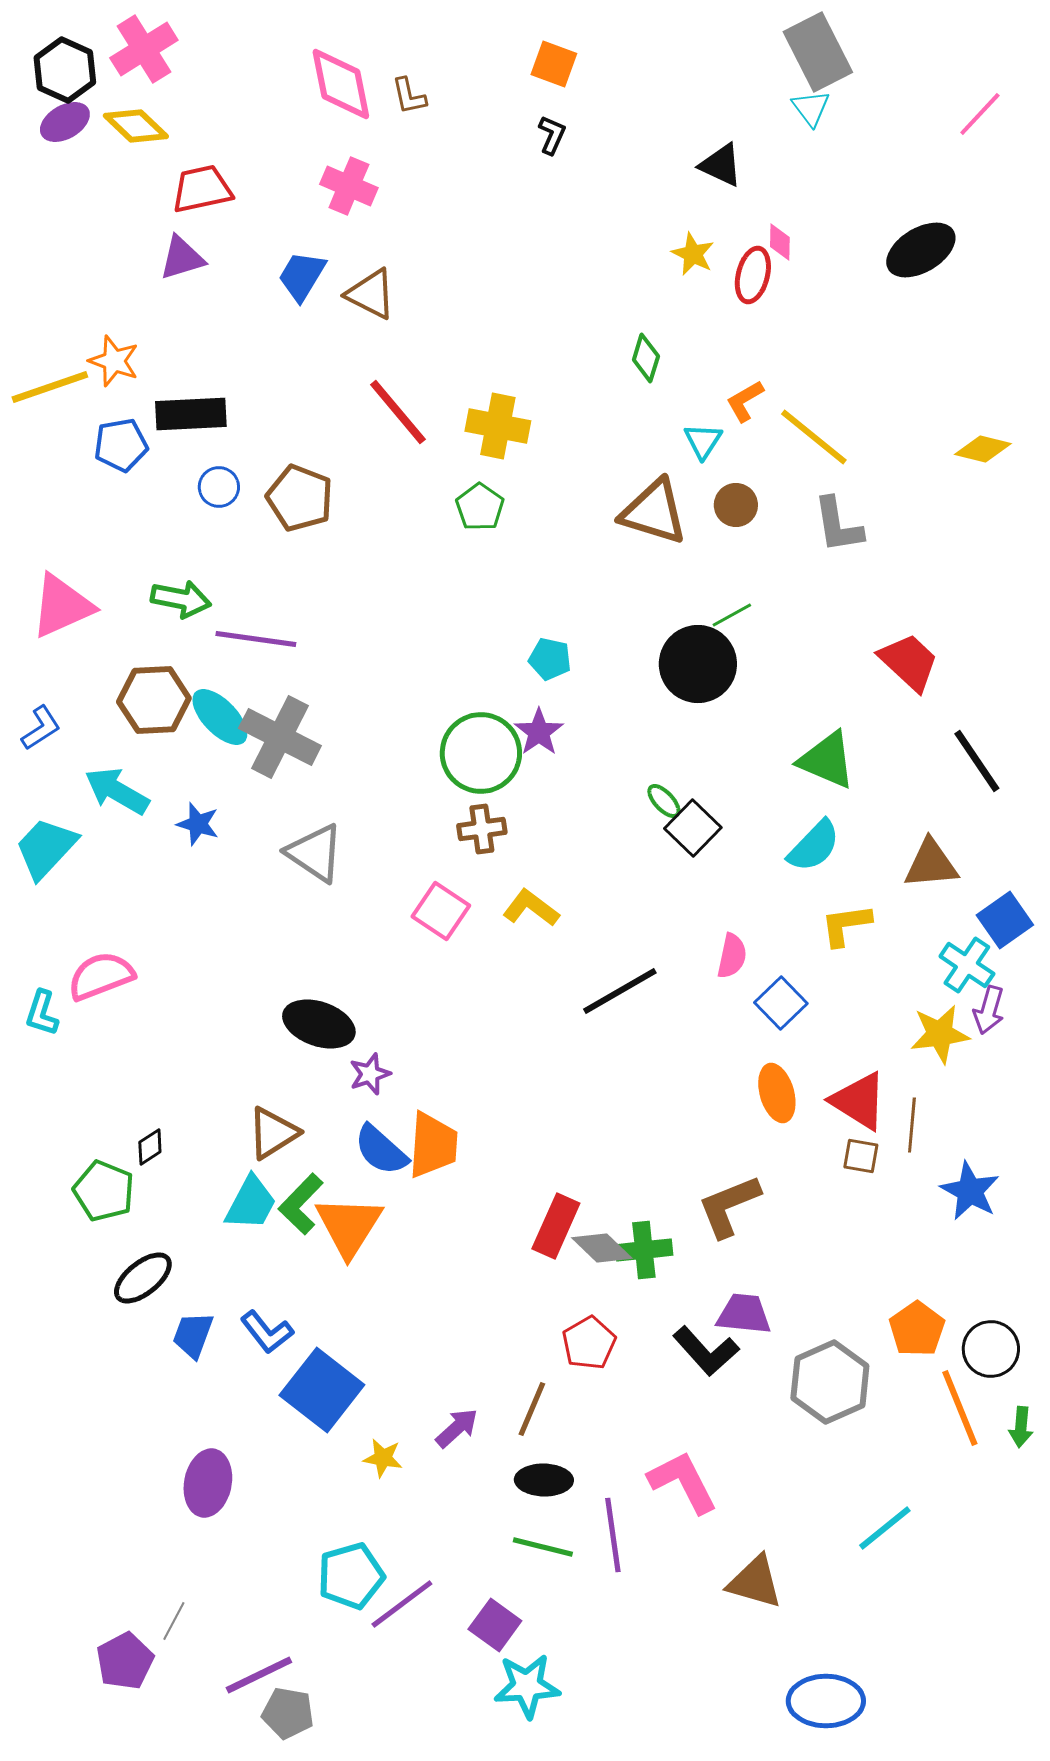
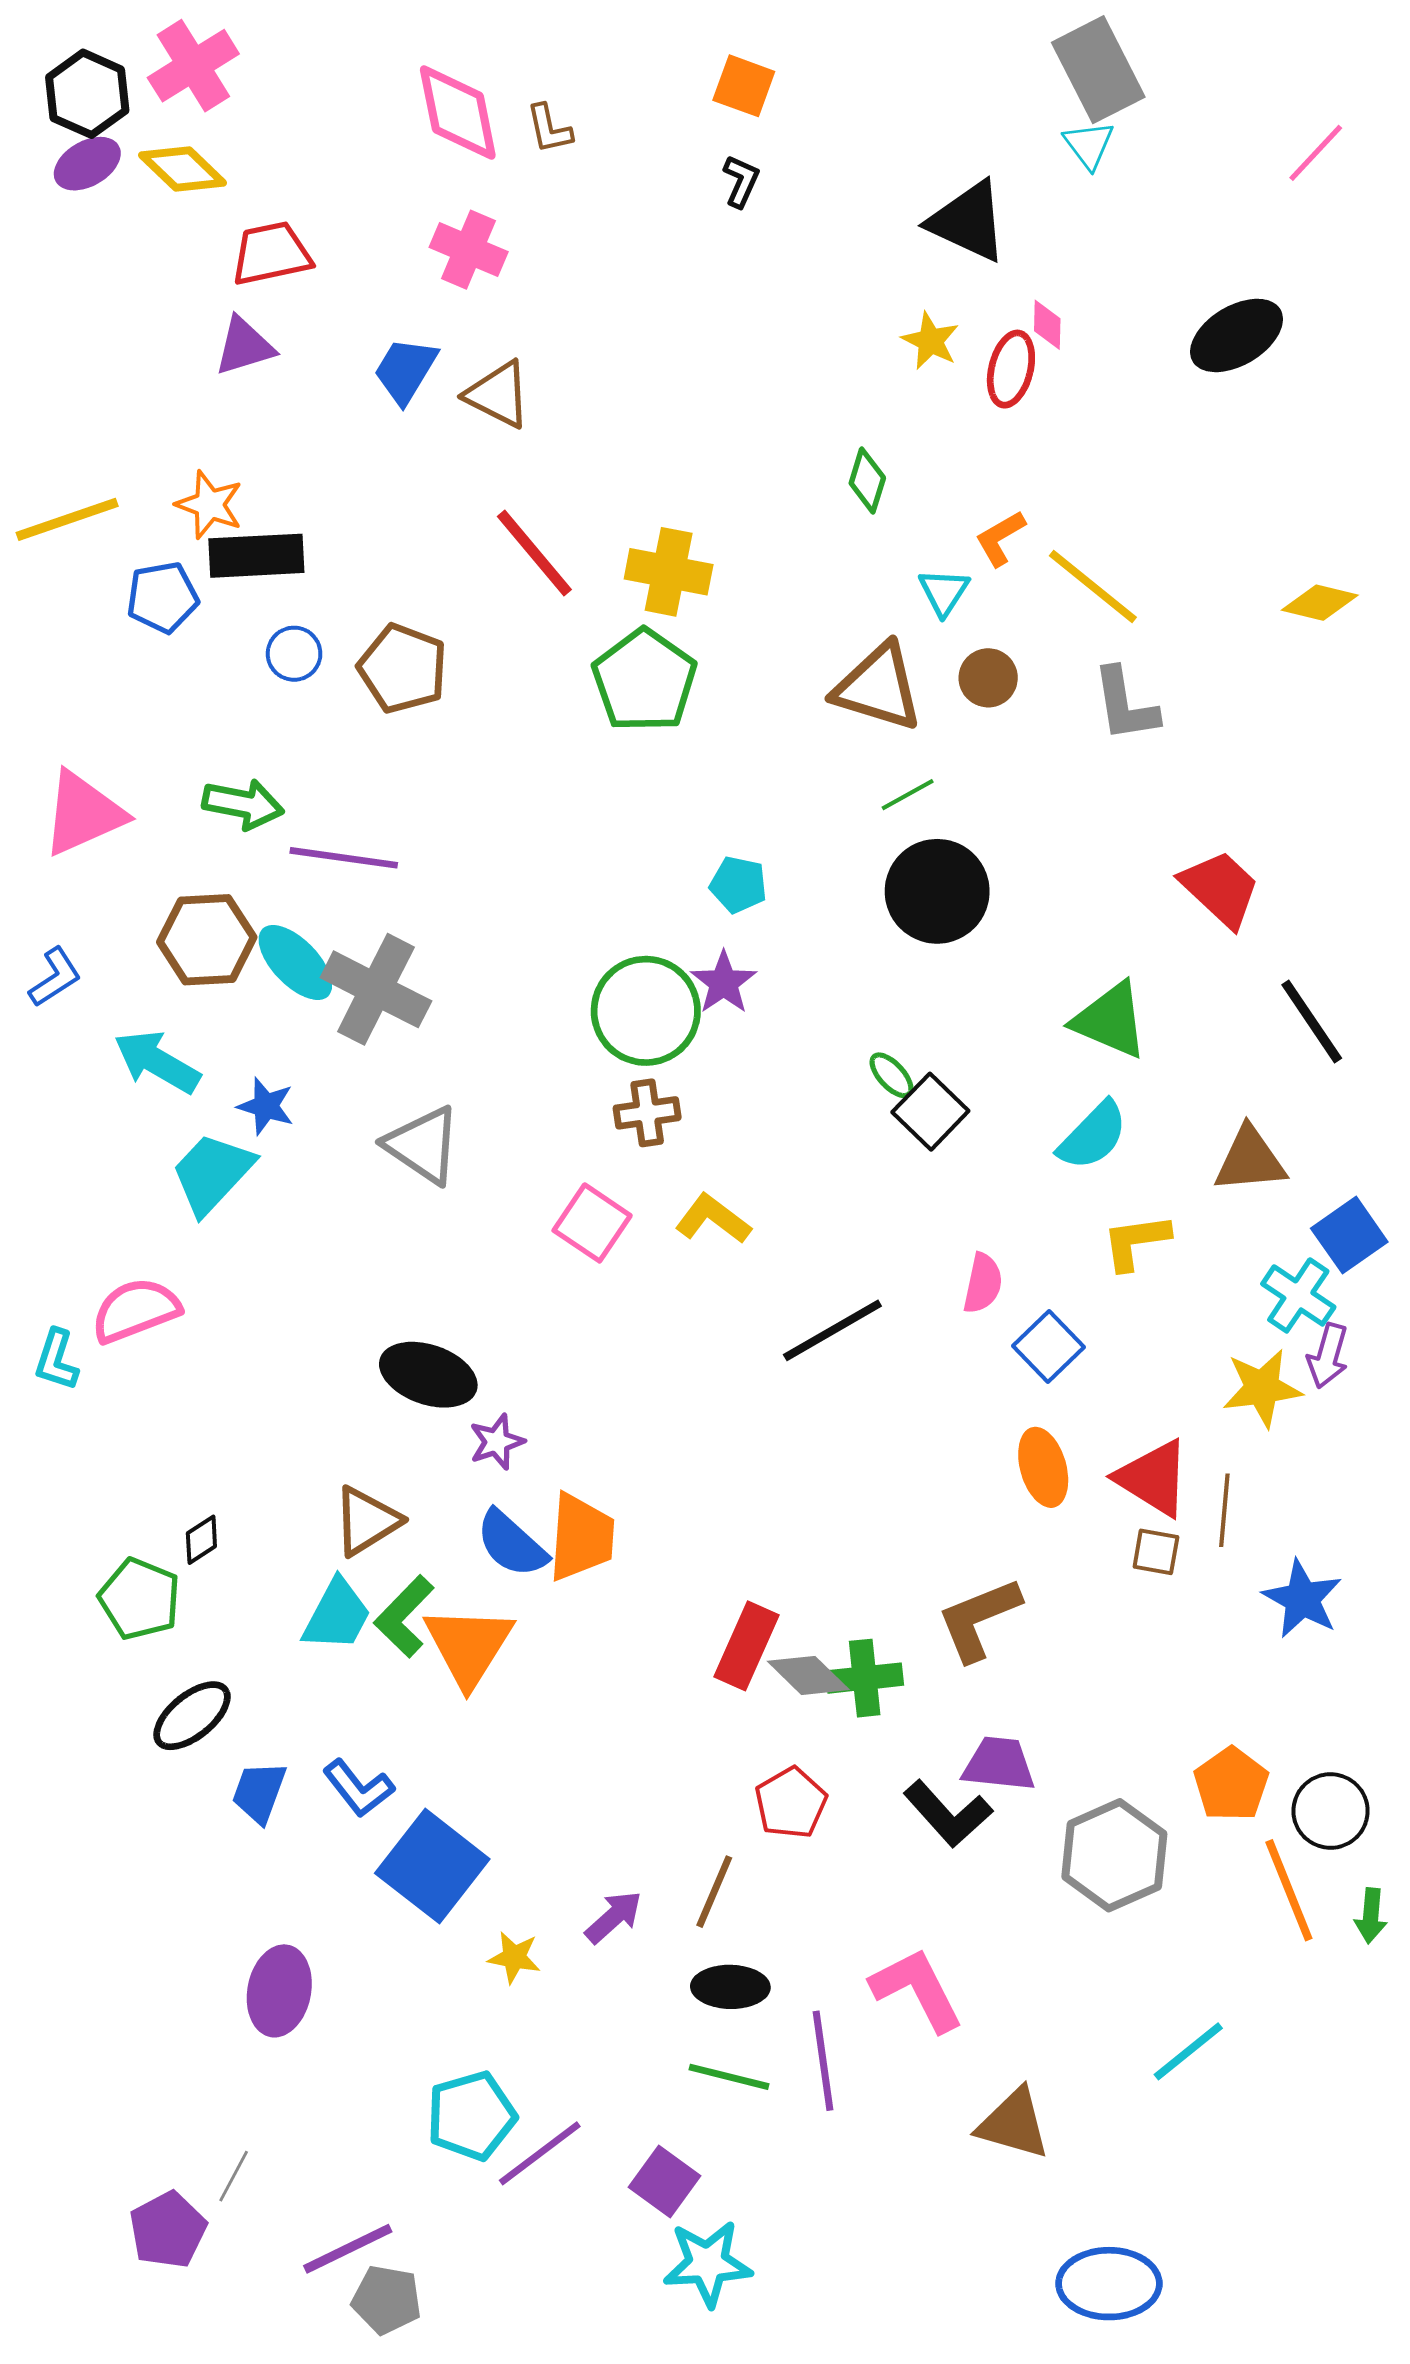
black triangle: (721, 165) -> (968, 221), size x1.4
orange star: (114, 361) -> (209, 505), moved
green pentagon: (480, 507) -> (644, 681), size x1.6
green line: (732, 615) -> (908, 795), moved
cyan trapezoid: (46, 848) -> (212, 1173), moved

